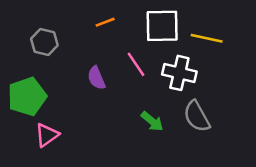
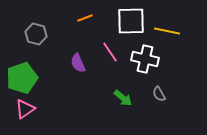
gray semicircle: (197, 116) -> (159, 94), size x0.6
pink triangle: (47, 135) -> (25, 109), moved

